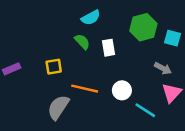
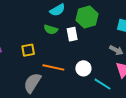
green hexagon: (143, 27) -> (87, 17), moved
green semicircle: (82, 42) -> (51, 30), turned 152

